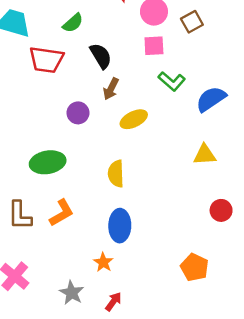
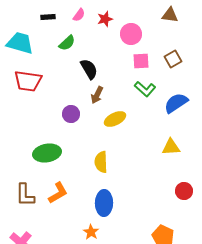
brown square: (192, 22) -> (173, 59), moved
pink square: (154, 46) -> (141, 61), moved
red trapezoid: (46, 60) -> (28, 81), moved

